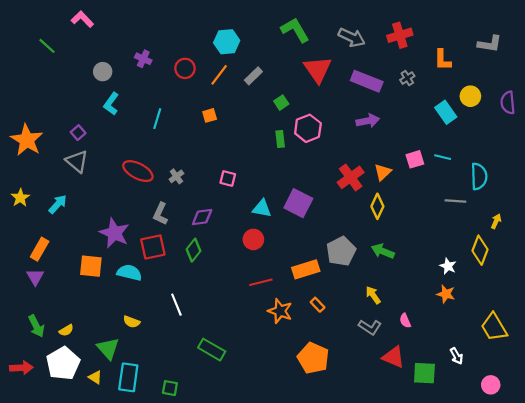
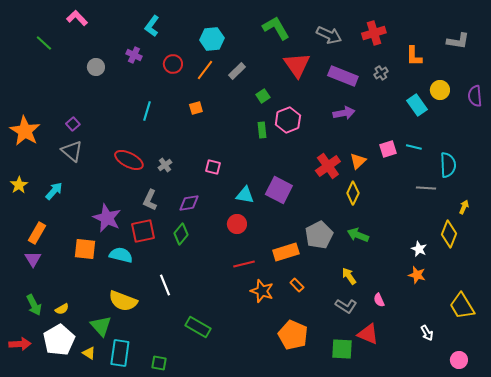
cyan L-shape: (111, 104) -> (152, 26), moved
yellow semicircle: (132, 322) -> (123, 301), size x1.8
green square: (424, 373) -> (342, 349), moved

